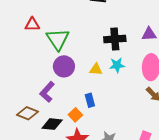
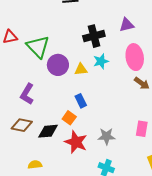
purple circle: (64, 66) -> (58, 65), moved
purple L-shape: (47, 92) -> (27, 94), moved

